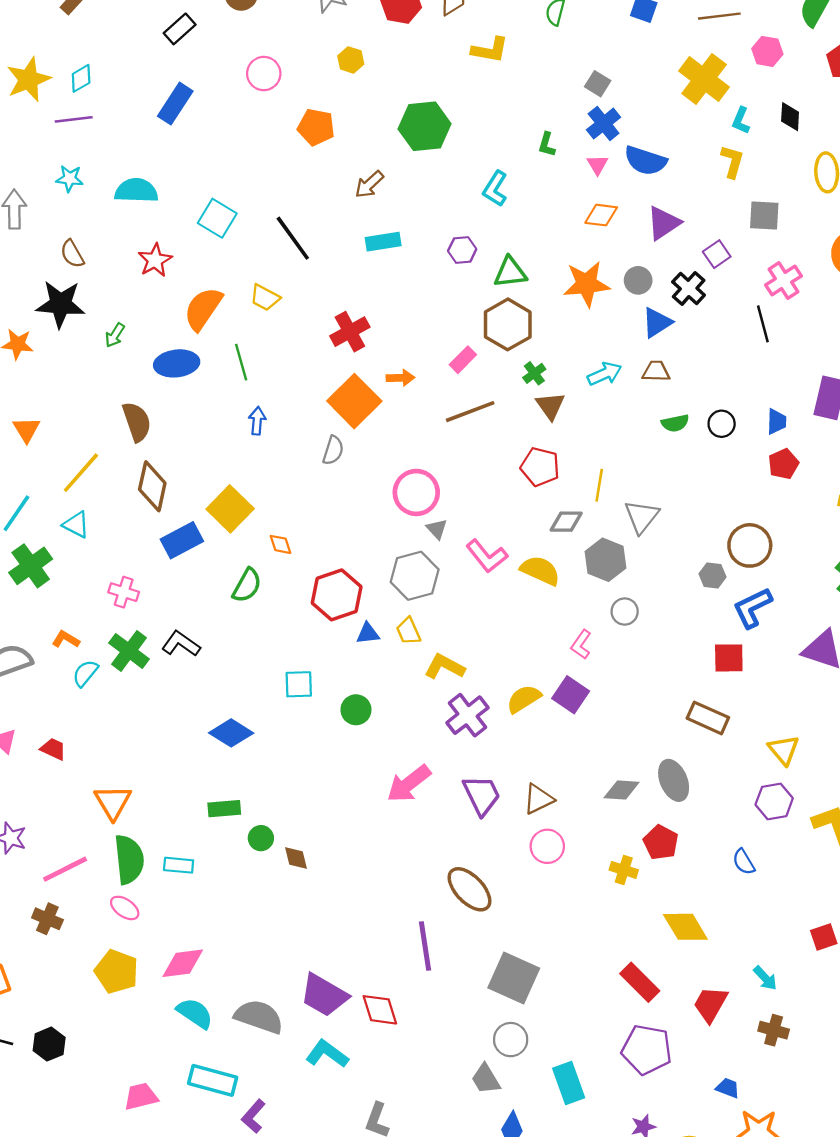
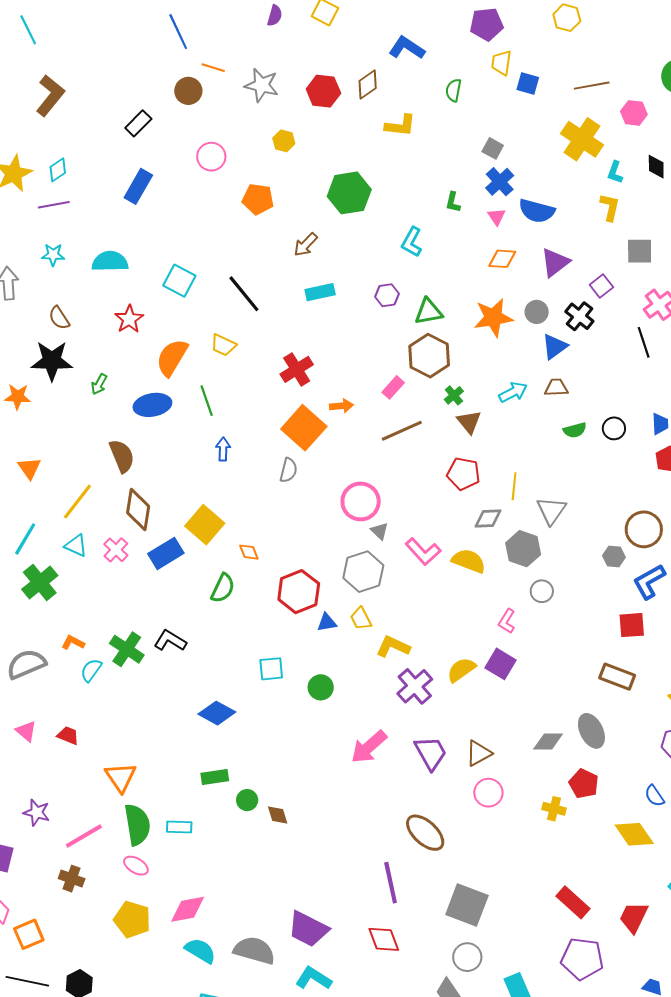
pink cross: (124, 592) -> (116, 550), moved, turned 30
yellow diamond: (685, 927) -> (634, 834), moved
red diamond: (380, 1010) -> (384, 939), moved

